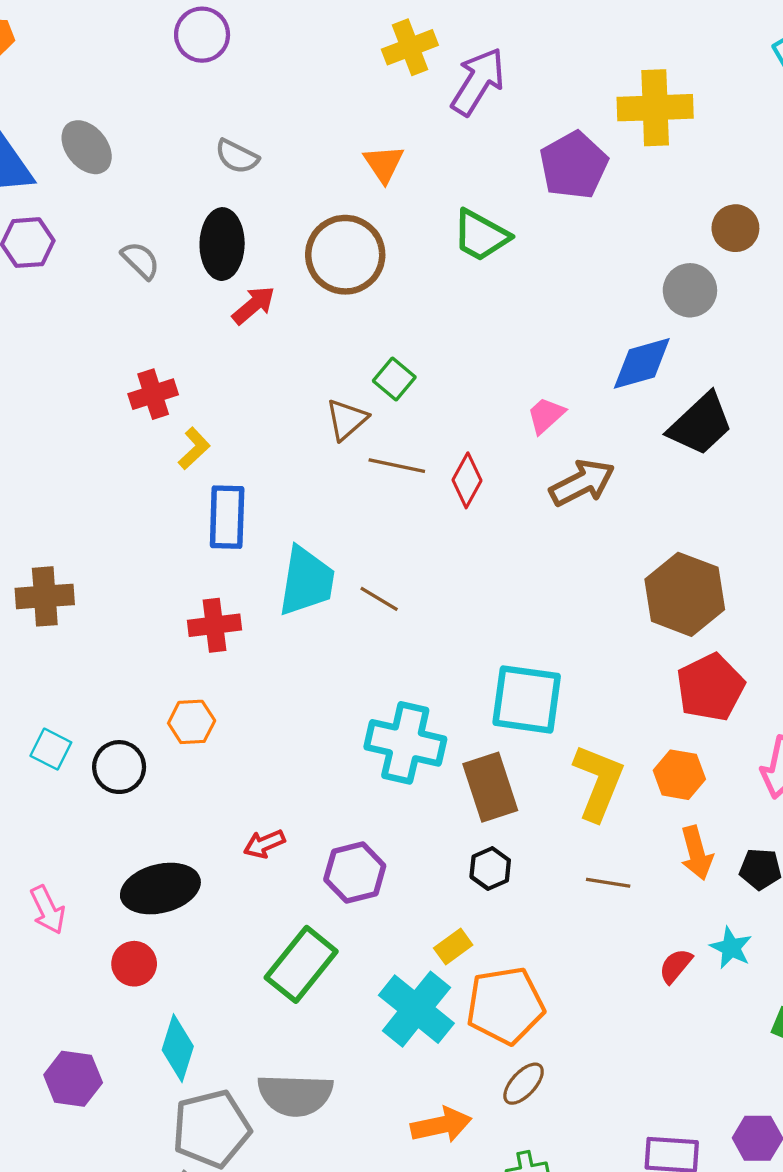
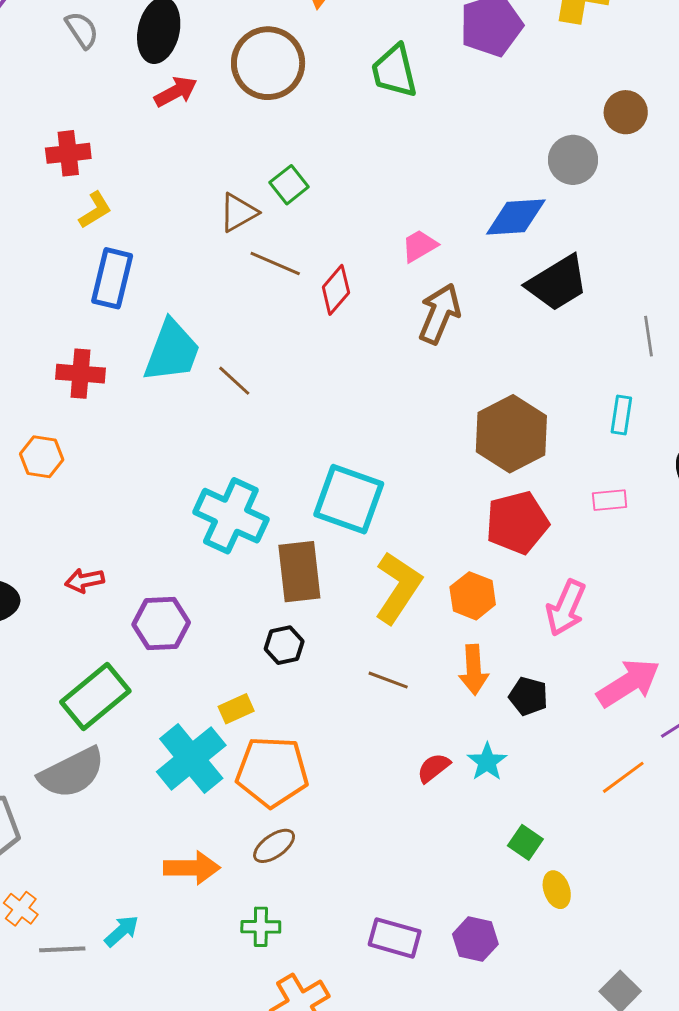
green trapezoid: (481, 235) -> (394, 71), turned 36
brown arrow: (582, 483) -> (440, 314), turned -52
gray semicircle: (295, 1095) -> (72, 773), moved, turned -40

